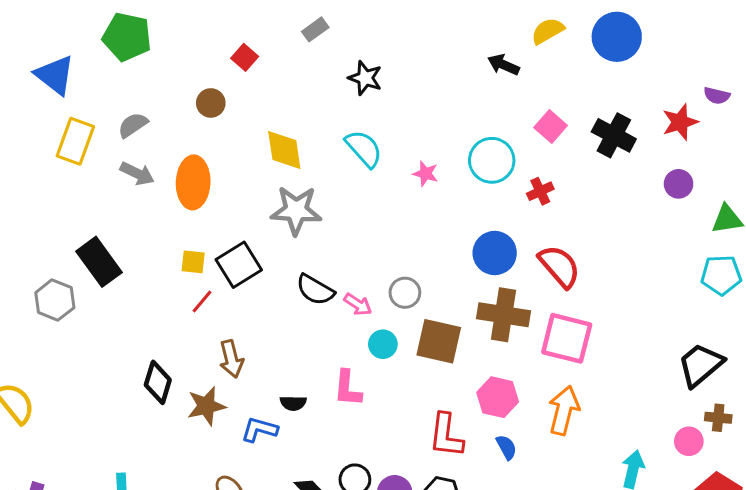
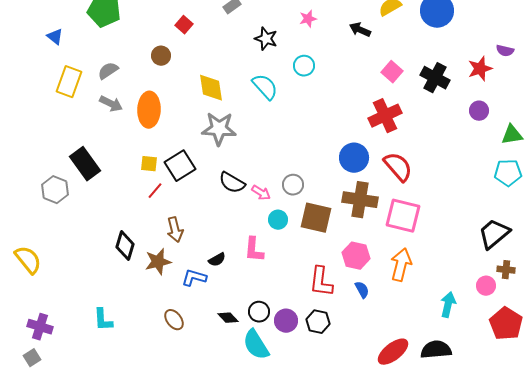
blue triangle: (55, 75) -> (55, 37), size x0.6
cyan circle: (492, 160) -> (304, 66), moved, size x0.7
pink star: (426, 174) -> (308, 19), moved, turned -30
red cross: (540, 191) -> (385, 116), size x1.8
black semicircle: (293, 403) -> (217, 260), turned -30

